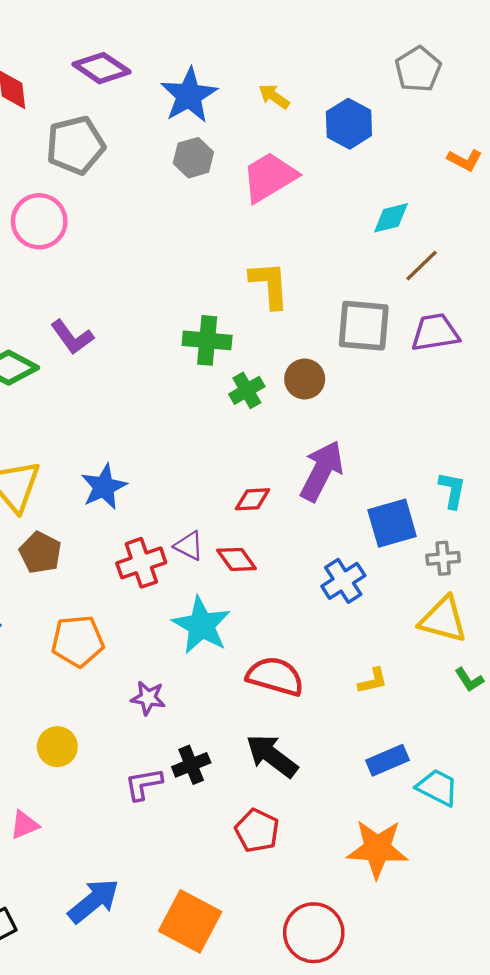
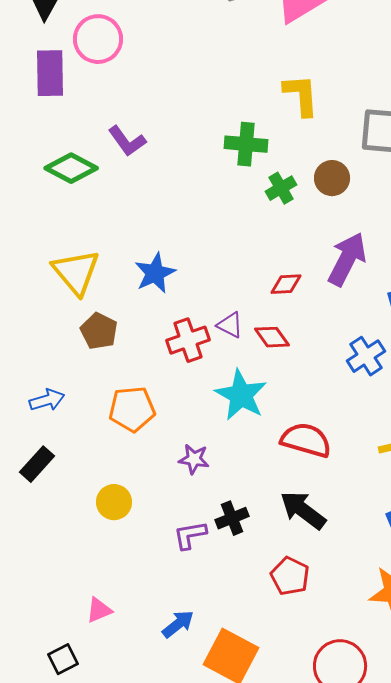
pink triangle: (24, 825) -> (99, 610), moved
blue arrow: (94, 901) -> (178, 624), moved, size x0.7

